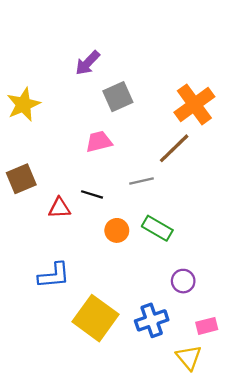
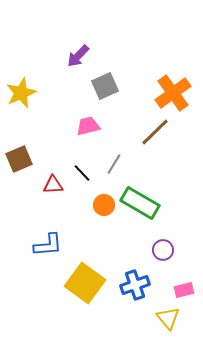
gray line: (142, 181) -> (114, 164), moved, turned -45
black line: (92, 194) -> (82, 173), turned 30
green rectangle: (157, 228) -> (140, 203), size x1.4

